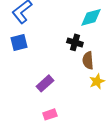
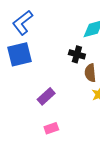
blue square: (19, 42) -> (19, 54), size x1.4

